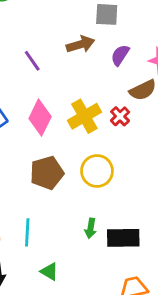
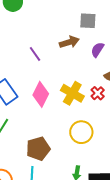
yellow cross: (84, 116) -> (72, 93), turned -30
brown pentagon: (47, 173) -> (38, 149), moved

